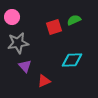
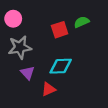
cyan diamond: (72, 60) -> (61, 66), moved

